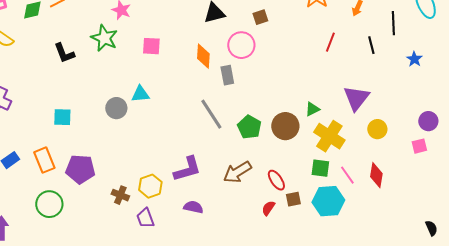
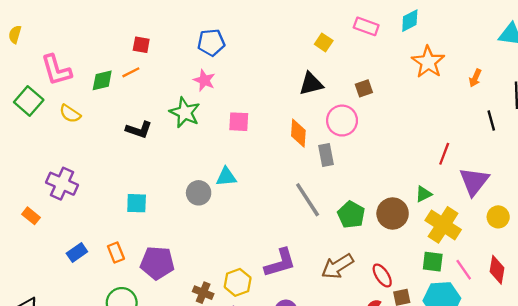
red line: (330, 42) -> (444, 154), moved
black L-shape: (64, 53) -> (139, 130), turned -50
orange rectangle: (44, 160) -> (116, 253), size x0.7

